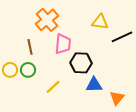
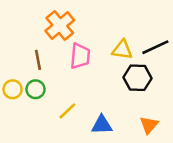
yellow triangle: (100, 22) -> (122, 50), moved
black hexagon: (81, 63) -> (138, 78), moved
blue triangle: (94, 85) -> (102, 125), moved

